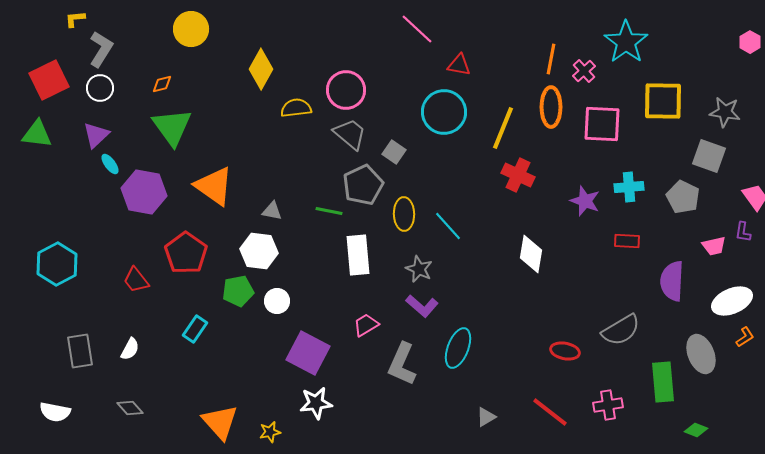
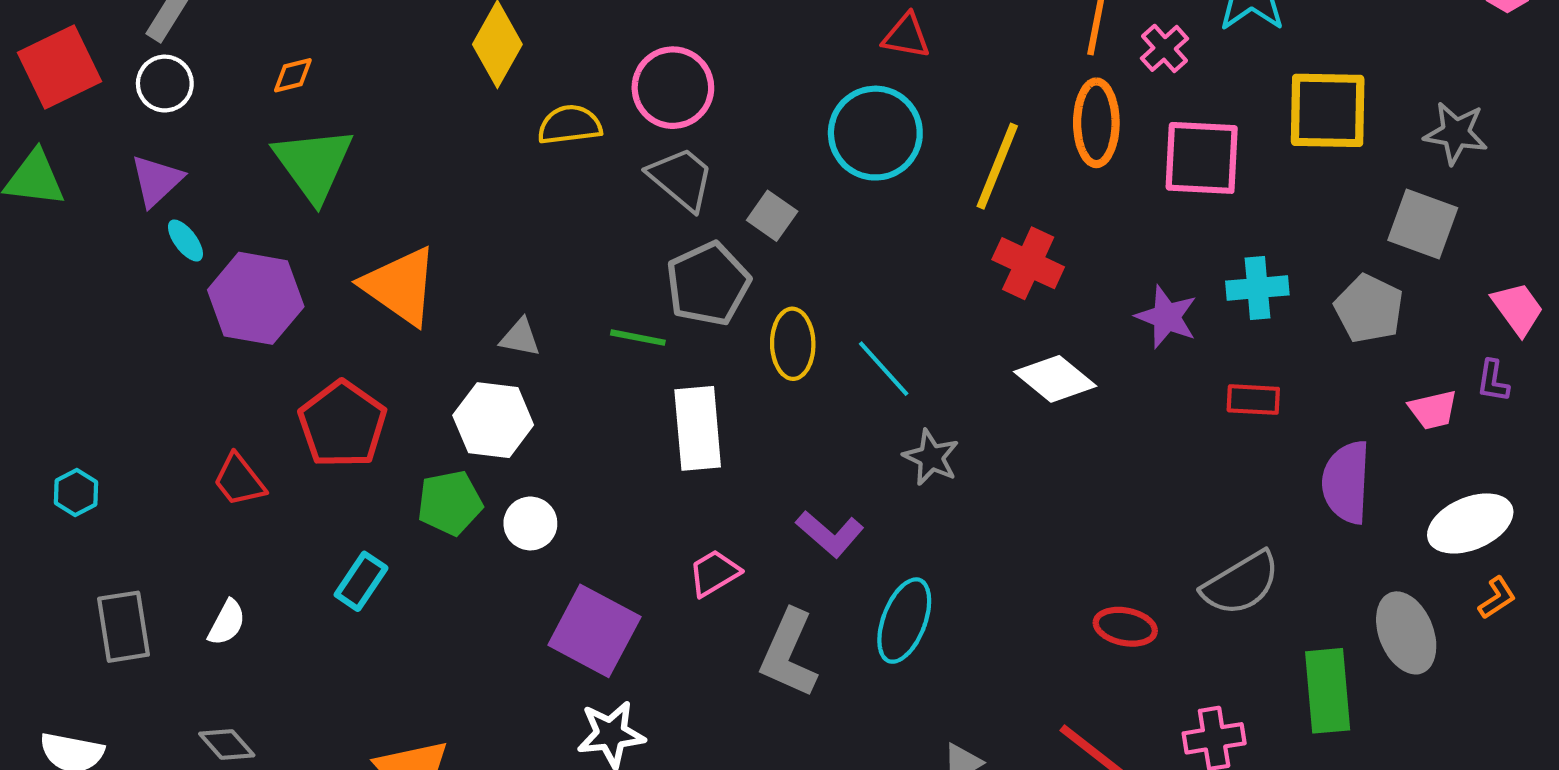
white diamond: (531, 254) -> (1055, 379), moved, turned -60
cyan hexagon: (57, 264) -> (76, 492), moved, size x0.5
gray star: (419, 269) -> (931, 457), moved

